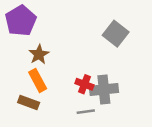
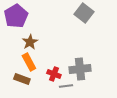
gray square: (116, 34) -> (84, 13), moved
red cross: (84, 84) -> (54, 74), moved

